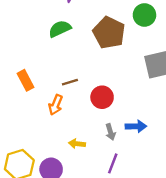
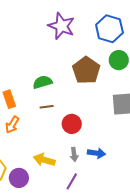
green semicircle: (60, 29) -> (43, 82), moved
orange arrow: (56, 105) -> (12, 125), moved
yellow arrow: (77, 144) -> (44, 160), size x1.5

